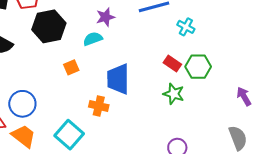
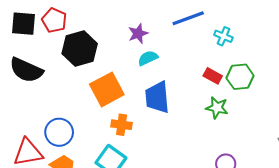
cyan semicircle: (93, 39) -> (148, 58), moved
orange square: (71, 67) -> (107, 89), size x2.0
orange cross: (99, 106) -> (122, 125), moved

